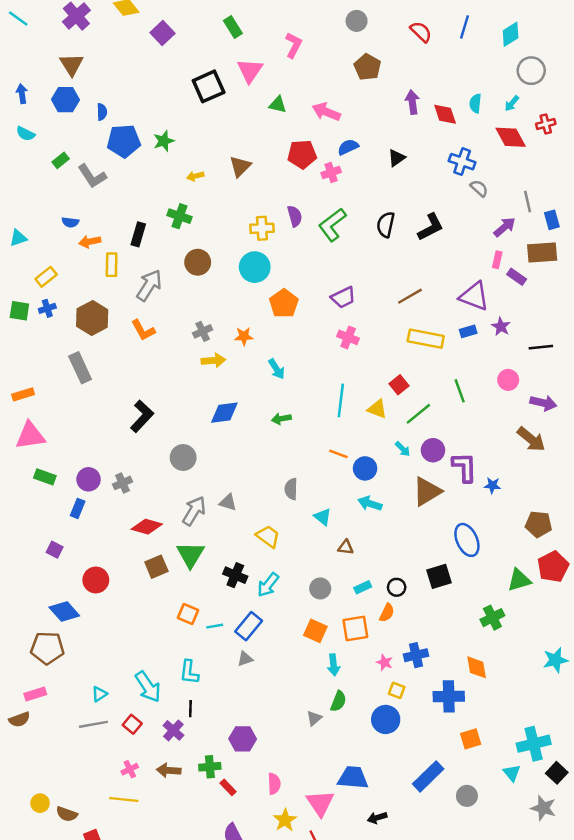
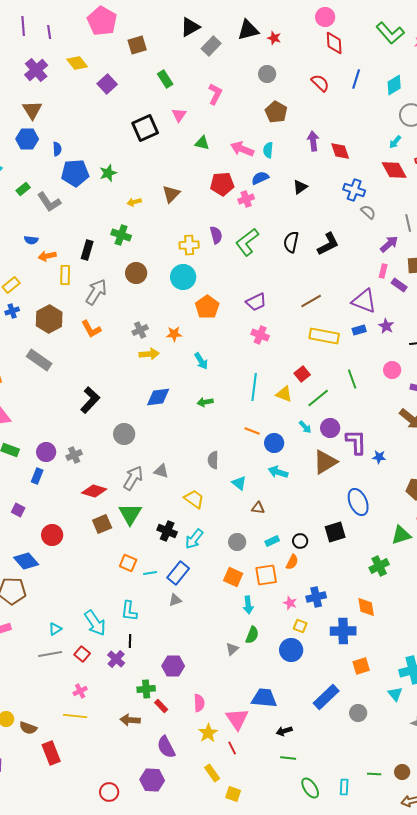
pink triangle: (250, 71) -> (179, 115), size x0.7
cyan semicircle: (475, 103) -> (268, 150), moved
gray rectangle: (80, 368) -> (39, 360), turned -30
brown arrow: (169, 770) -> (130, 720), moved

